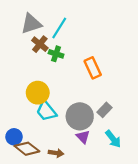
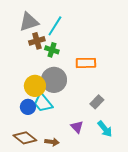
brown cross: (40, 44) -> (37, 41), turned 35
orange rectangle: (93, 68) -> (86, 63), turned -66
gray circle: (80, 116) -> (54, 80), moved
blue circle: (14, 137) -> (28, 107), moved

